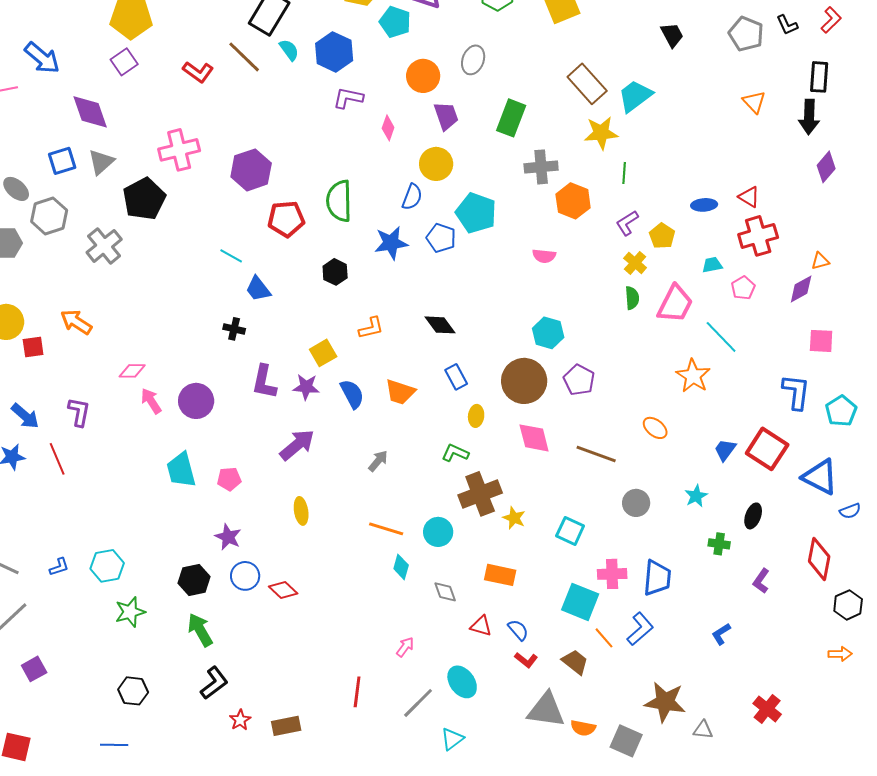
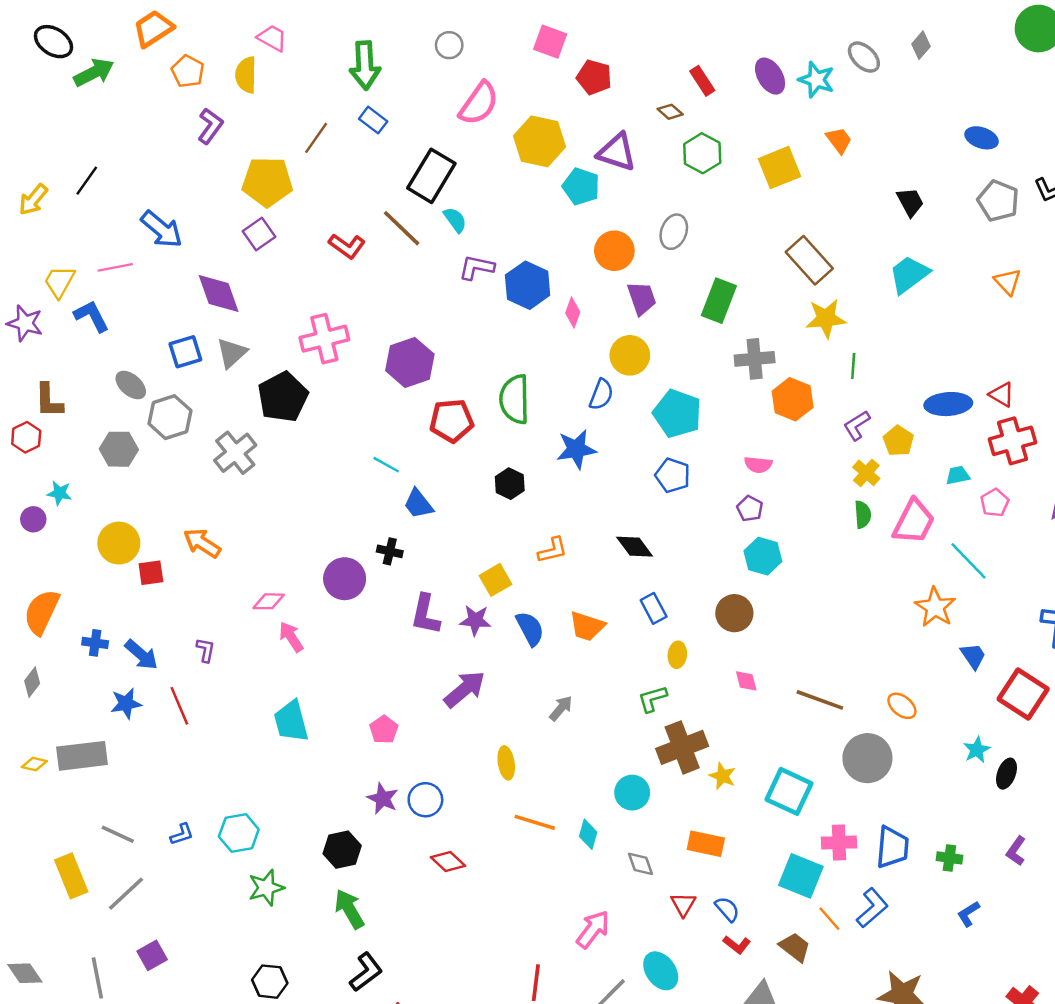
blue hexagon: (334, 52) -> (528, 285), moved
cyan trapezoid: (635, 96) -> (909, 274), moved
purple L-shape: (348, 98) -> (477, 267), moved
blue ellipse: (704, 205) -> (948, 404), size x1.5
blue pentagon: (441, 238) -> (673, 475), moved
purple pentagon: (579, 380) -> (750, 509), moved, size x0.7
brown circle: (524, 381) -> (734, 613), size x0.7
purple circle: (196, 401) -> (345, 579), moved
purple L-shape: (79, 412) -> (206, 650), size x0.7
orange ellipse: (655, 428) -> (902, 706), moved
pink diamond: (534, 438) -> (746, 681), size x0.6
blue trapezoid: (725, 450) -> (973, 656), moved, turned 110
green L-shape: (455, 453) -> (652, 699), turned -40
cyan trapezoid: (181, 470) -> (291, 721), moved
pink pentagon: (229, 479) -> (384, 730), turned -30
cyan star: (696, 496) -> (977, 750), moved
gray circle: (636, 503) -> (867, 758), size x1.5
yellow ellipse: (301, 511) -> (506, 763), moved
orange line: (386, 529) -> (535, 822), moved
cyan square: (570, 531) -> (789, 791), size x1.4
green cross: (719, 544) -> (949, 858), moved
blue circle: (245, 576) -> (425, 800), moved
red triangle: (481, 626) -> (683, 904), turned 45
pink arrow: (405, 647) -> (593, 929), size x1.6

